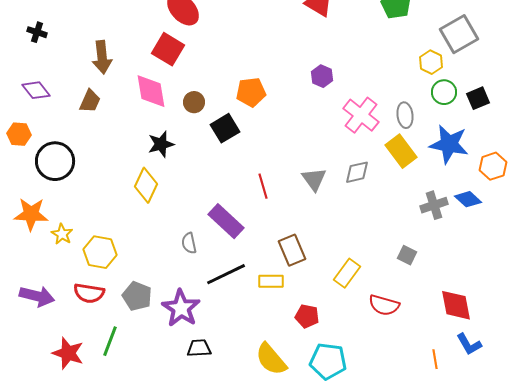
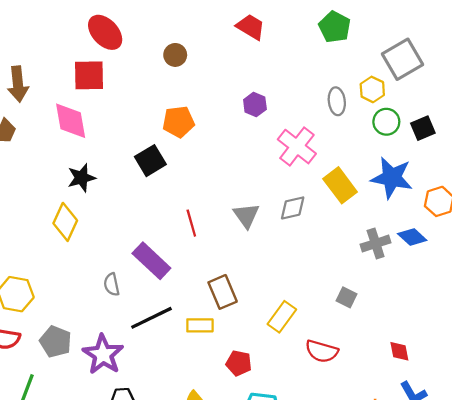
red square: (168, 49) -> (89, 75), turned -32
brown circle: (194, 102) -> (175, 55), moved
gray ellipse: (405, 115) -> (337, 101), moved
red diamond: (456, 305) -> (399, 351), size x0.6

